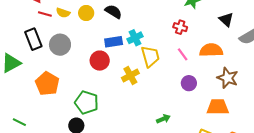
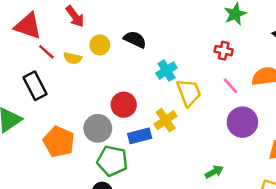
yellow semicircle: (63, 13) -> (73, 58), moved
red line: (45, 14) -> (46, 52), turned 32
blue rectangle: (114, 42) -> (140, 136), moved
gray circle: (60, 45) -> (98, 128), moved
purple circle: (189, 83) -> (242, 122), size x1.5

